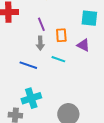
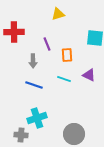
gray arrow: (40, 43) -> (33, 61), moved
purple triangle: (83, 45) -> (89, 75), moved

